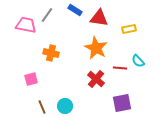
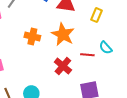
yellow rectangle: (129, 29) -> (96, 15), turned -56
orange cross: (51, 53) -> (32, 36), moved

